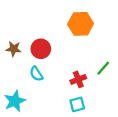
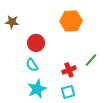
brown star: (14, 49) -> (12, 22), moved
cyan star: (15, 101) -> (37, 89), moved

